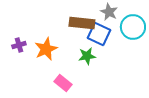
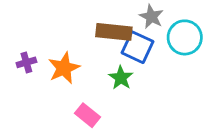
green star: (87, 56) -> (121, 78), turned -30

